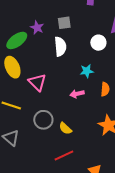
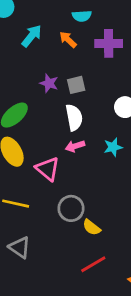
purple star: (37, 28) -> (49, 83), moved
pink arrow: (77, 94) -> (75, 146), moved
gray circle: (43, 120) -> (71, 208), moved

